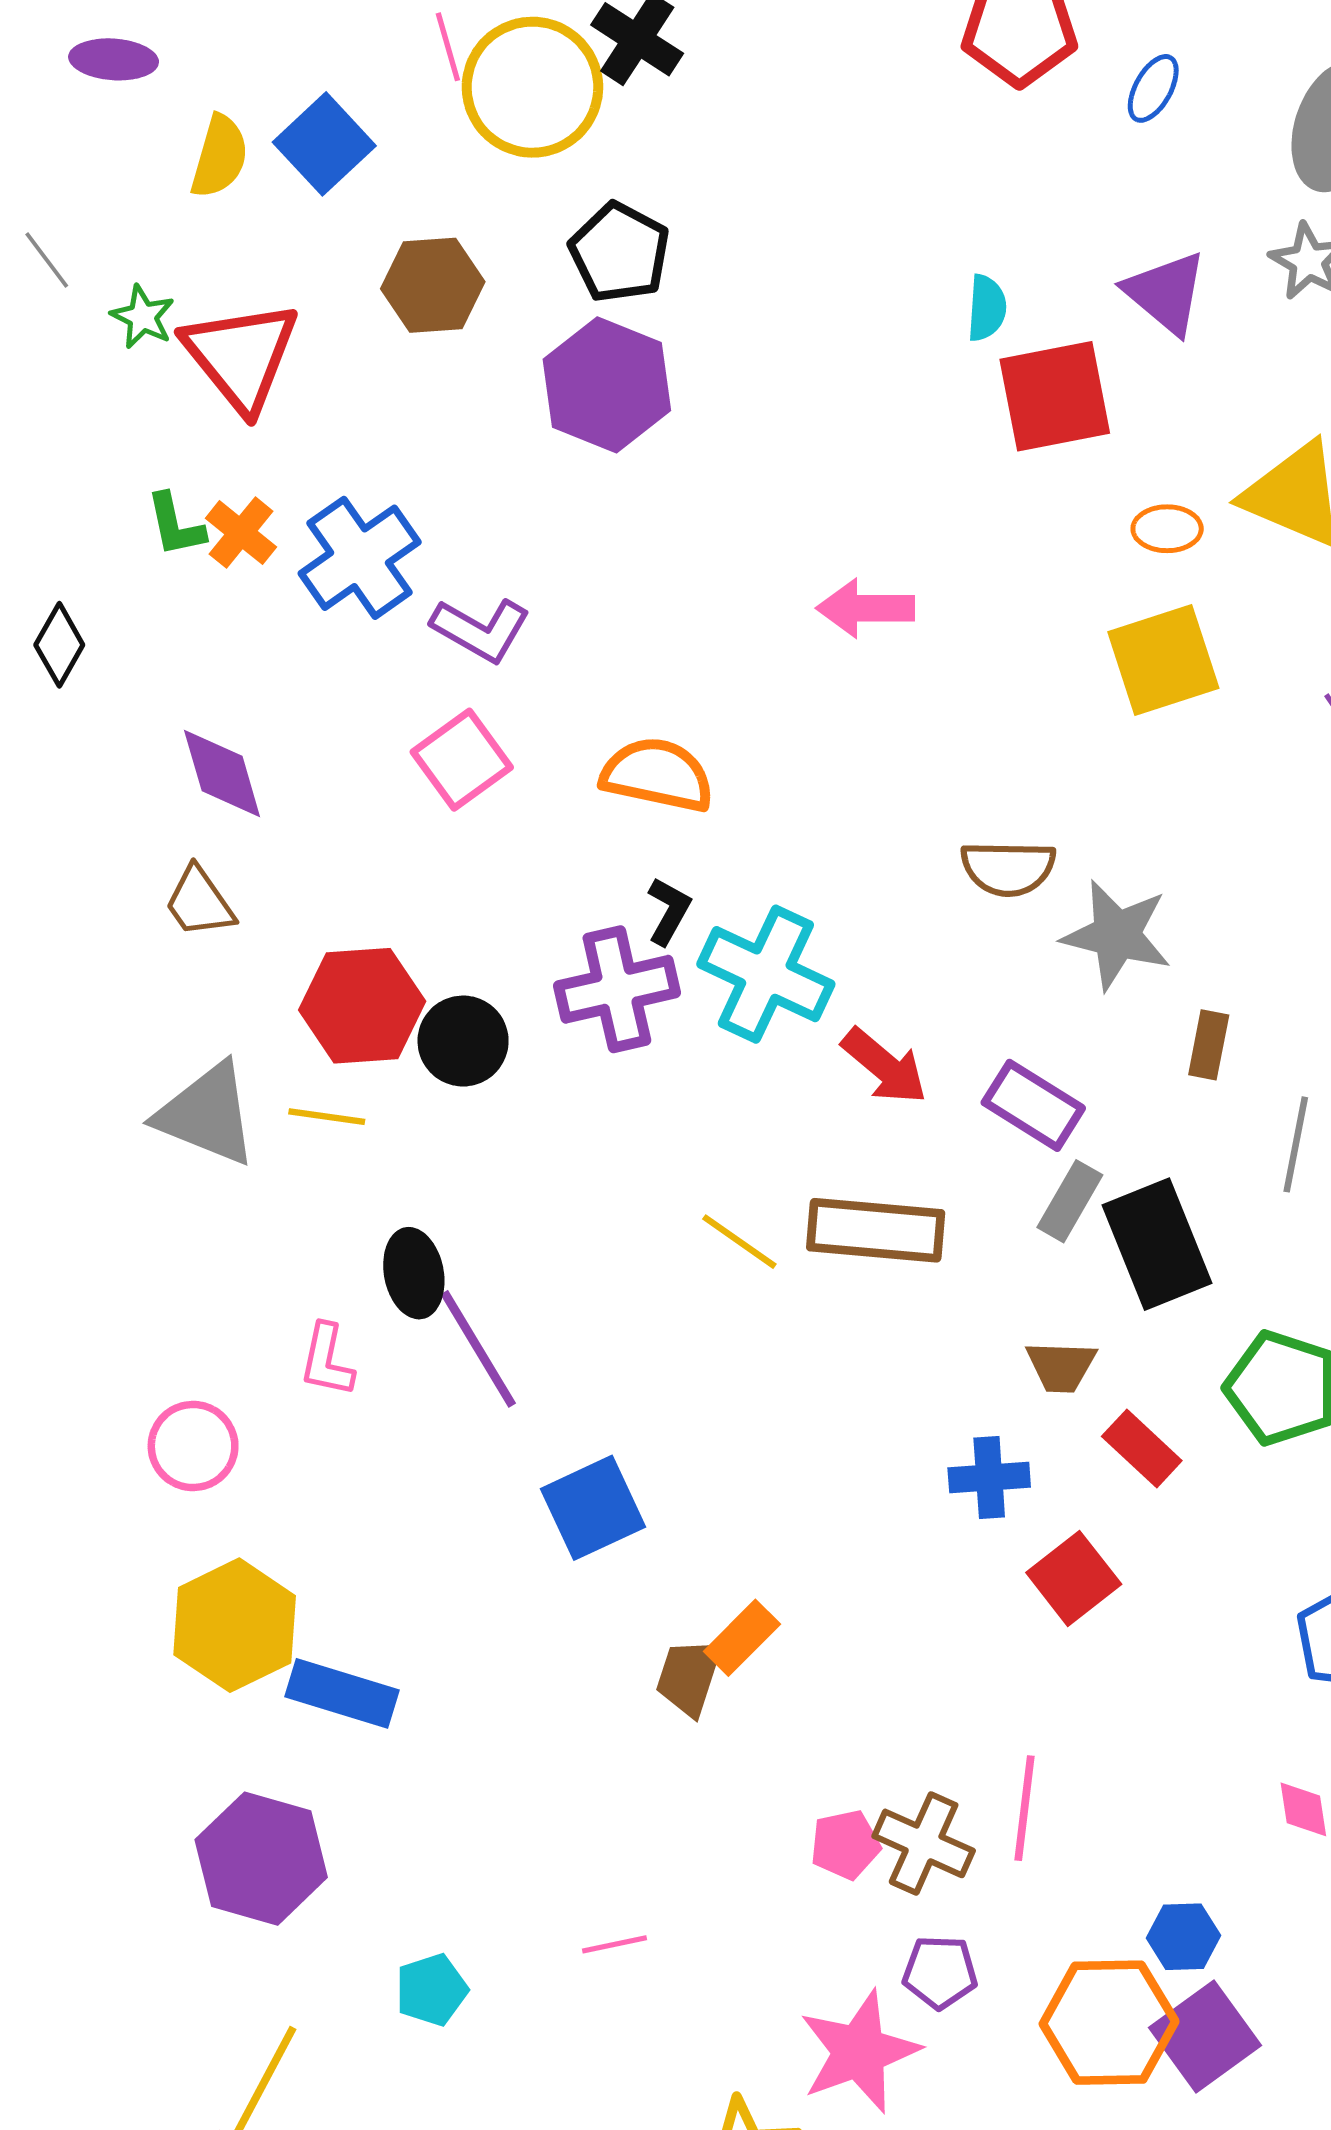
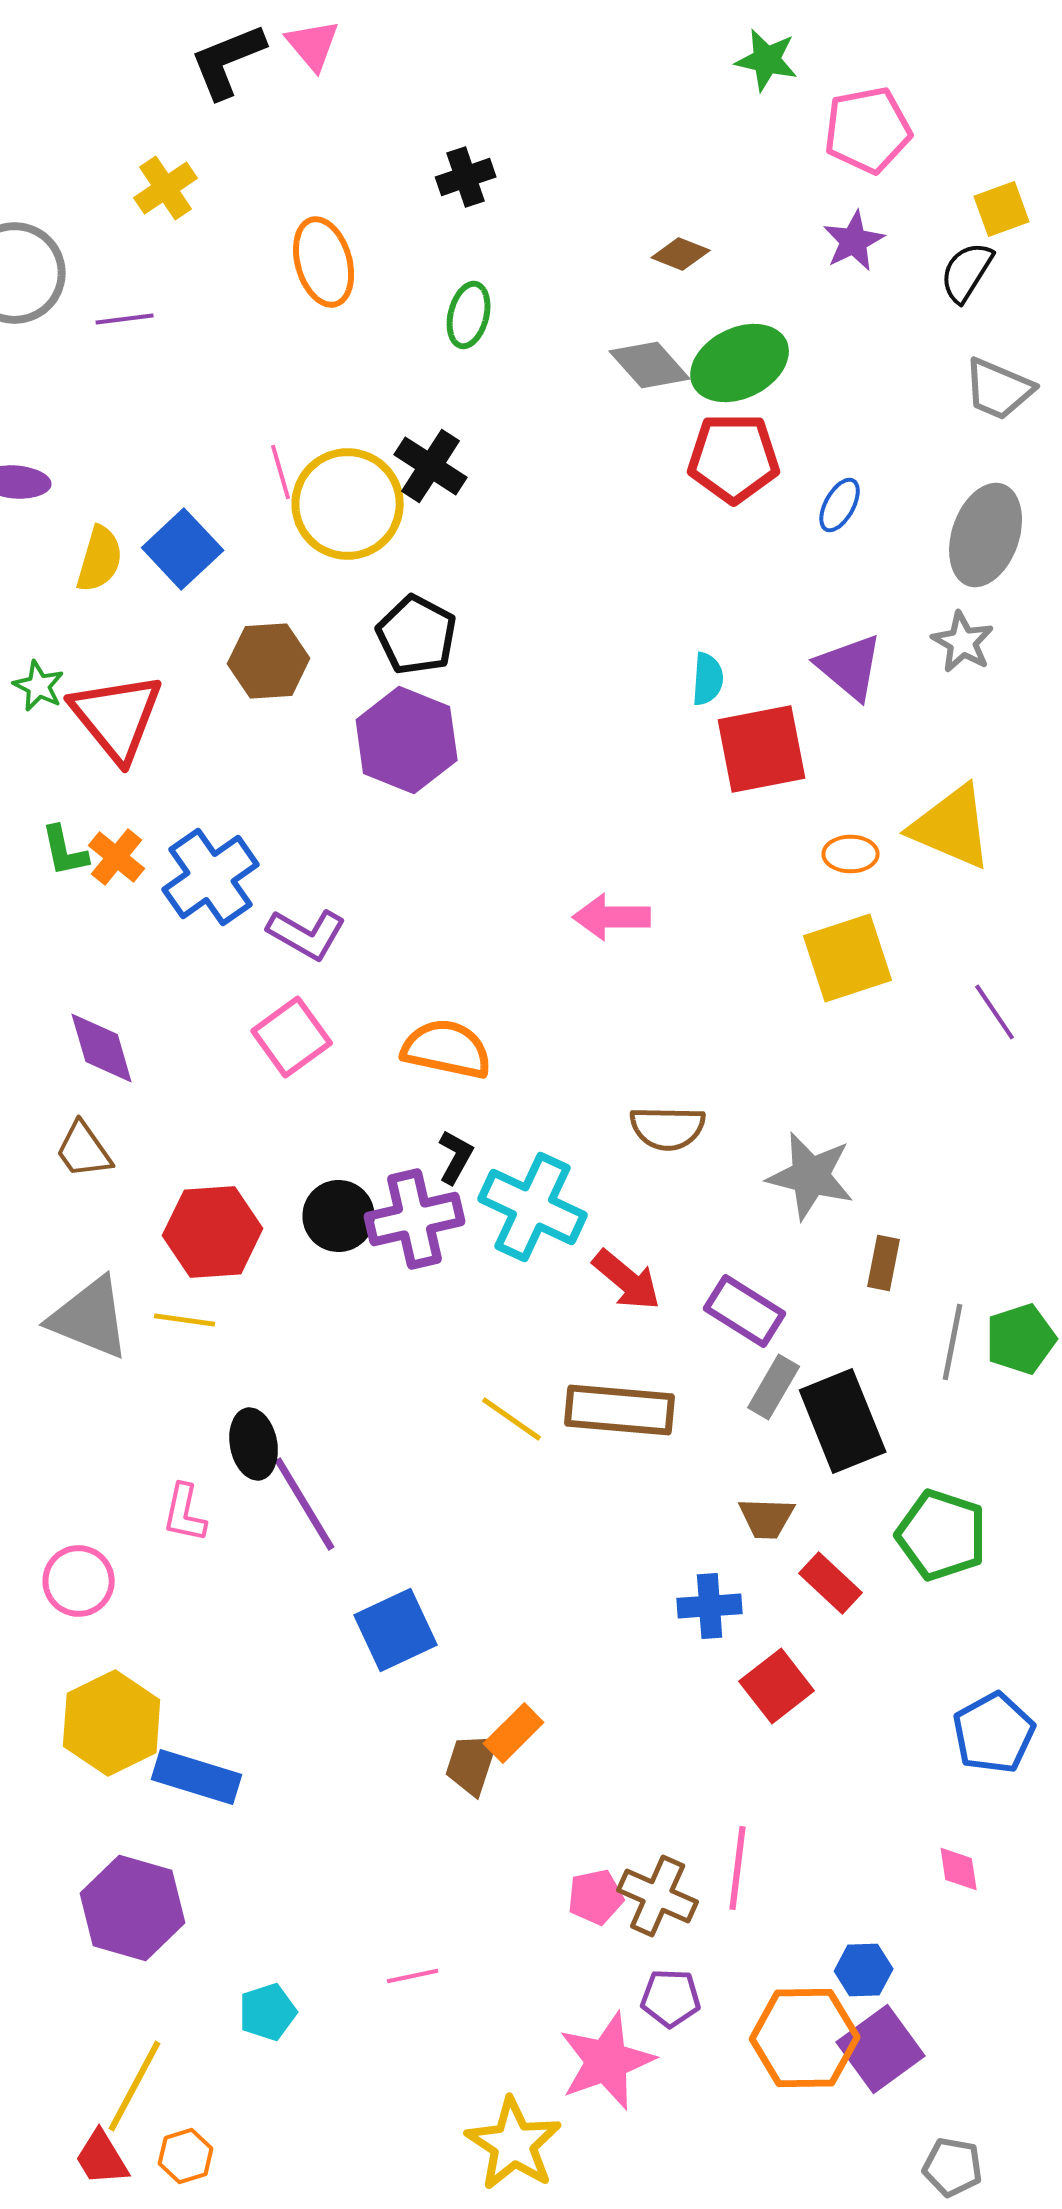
brown semicircle: (1008, 868) -> (668, 1128), moved
black circle: (463, 1041) -> (339, 1216), moved

